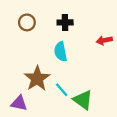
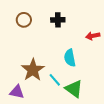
cyan semicircle: (61, 52) -> (70, 58), moved

